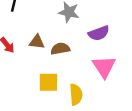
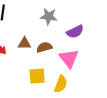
pink triangle: (104, 67) -> (69, 58), moved
yellow semicircle: (76, 95) -> (61, 84), turned 30

